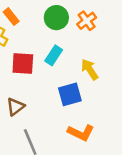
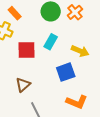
yellow arrow: (90, 69) -> (80, 51), turned 150

